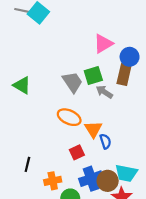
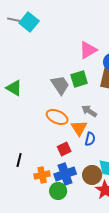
gray arrow: (104, 92) -> (89, 111), moved
blue semicircle: (105, 141) -> (90, 139), turned 32
blue cross: (91, 179) -> (65, 174), moved

